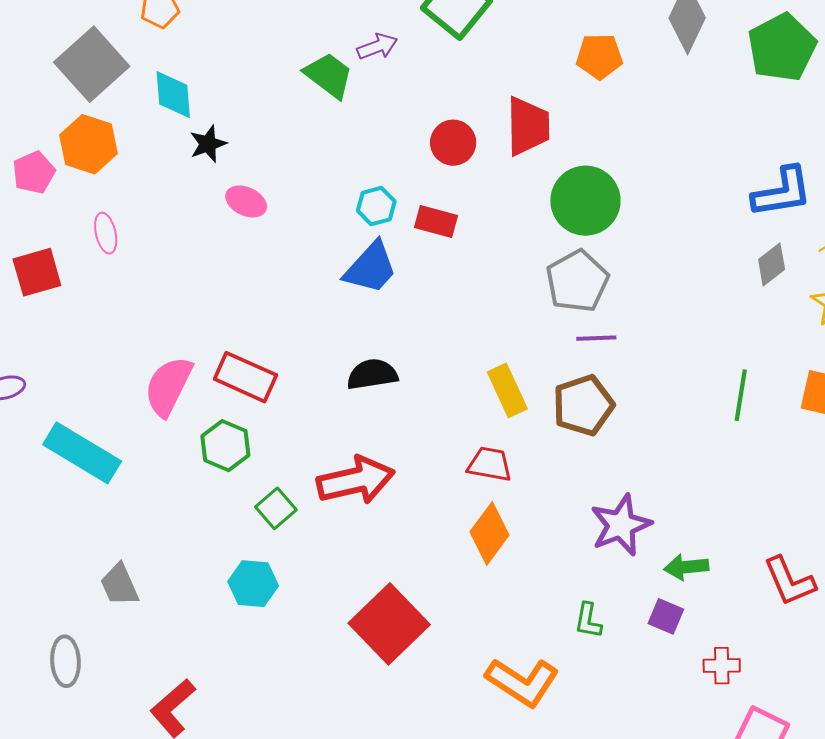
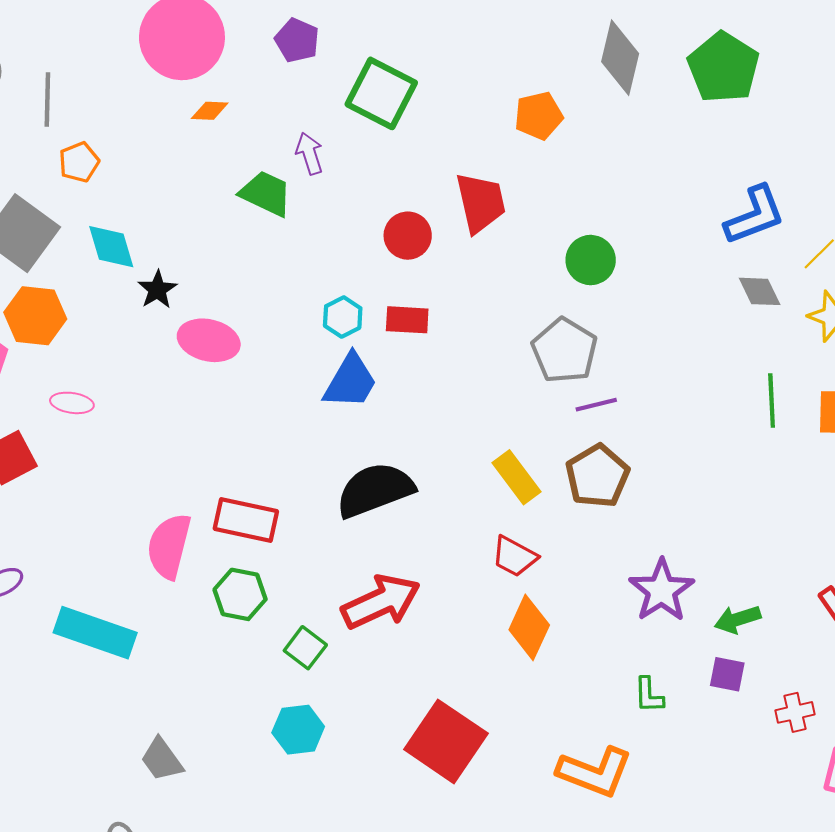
purple arrow: (377, 47) -> (310, 154), turned -75
pink ellipse: (246, 201) -> (209, 340), size x1.4
green circle: (585, 201) -> (591, 260), moved, size x0.7
pink ellipse: (106, 233) -> (72, 403), turned -57
gray diamond: (772, 264) -> (760, 291), turned -66
black semicircle: (372, 374) -> (375, 490), size x1.5
green line: (741, 395) -> (772, 401), moved
red trapezoid: (490, 464) -> (514, 556), turned -150

